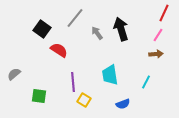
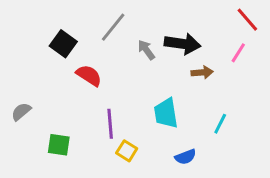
red line: (164, 13) -> (247, 20), turned -66
black arrow: (121, 29) -> (182, 44), turned 115
brown arrow: (156, 54) -> (202, 72), moved

